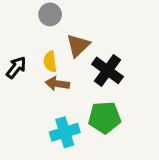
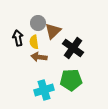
gray circle: (50, 14) -> (38, 23), moved
black arrow: (16, 67) -> (18, 38), moved, turned -49

